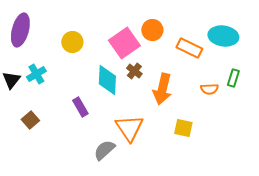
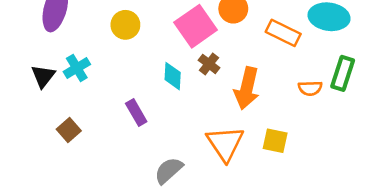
green rectangle: (233, 78) -> (343, 73), size x1.4
cyan diamond: (107, 80) -> (173, 76), size x0.7
orange triangle: (129, 128) -> (225, 143), moved

